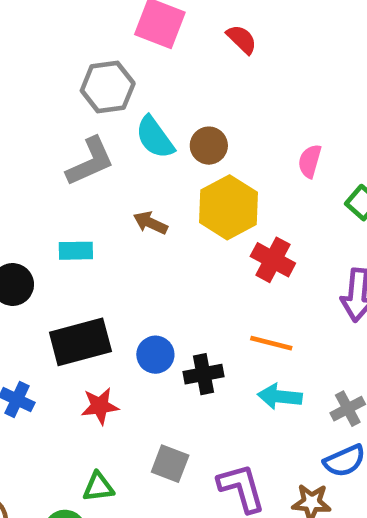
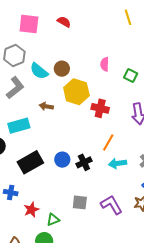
cyan rectangle: (76, 251) -> (19, 126), size x1.5
orange line: (271, 343) -> (108, 143), turned -60
red star: (100, 406) -> (31, 210), moved

